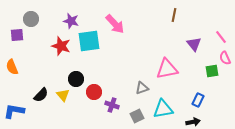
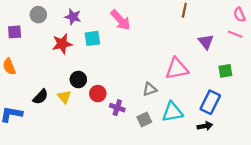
gray circle: (31, 19) -> (38, 15), moved
pink line: (221, 37) -> (235, 34), turned -32
cyan square: (89, 41) -> (92, 38), size x0.7
red star: (61, 46) -> (62, 44), turned -30
pink semicircle: (225, 58) -> (239, 15), moved
blue rectangle: (198, 100) -> (210, 102), size x1.5

